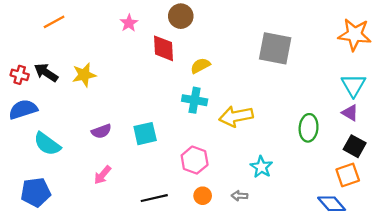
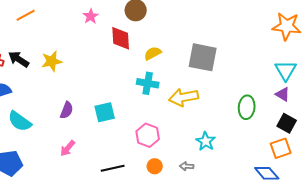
gray square: (275, 48) -> (203, 57), moved
purple semicircle: (101, 131) -> (67, 110), turned -48

